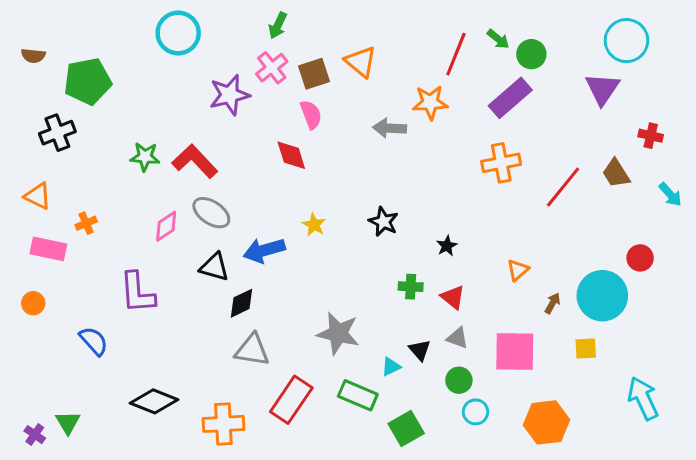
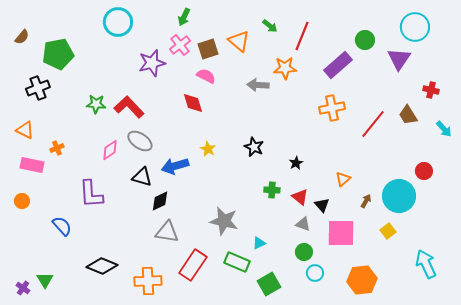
green arrow: (498, 39) -> (270, 26), moved
green circle: (531, 54) -> (365, 40), moved
brown semicircle: (33, 56) -> (22, 37), turned -56
pink semicircle: (311, 115) -> (206, 76), turned -42
yellow square: (586, 349) -> (388, 231), turned -35
black triangle: (420, 350) -> (322, 205), moved

